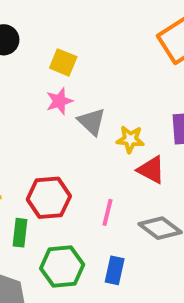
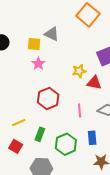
gray triangle: (92, 122) -> (52, 34), moved
red hexagon: (49, 198) -> (48, 98), moved
green rectangle: (20, 233) -> (40, 134), turned 32

